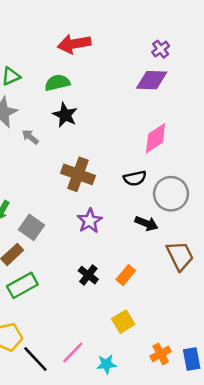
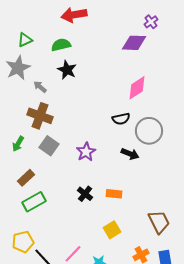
purple cross: (161, 49) -> (151, 22), moved
brown cross: (78, 174) -> (40, 116), moved
gray square: (32, 227) -> (49, 146), moved
brown trapezoid: (180, 256) -> (159, 222), moved
orange rectangle: (126, 275) -> (114, 194), turned 56

